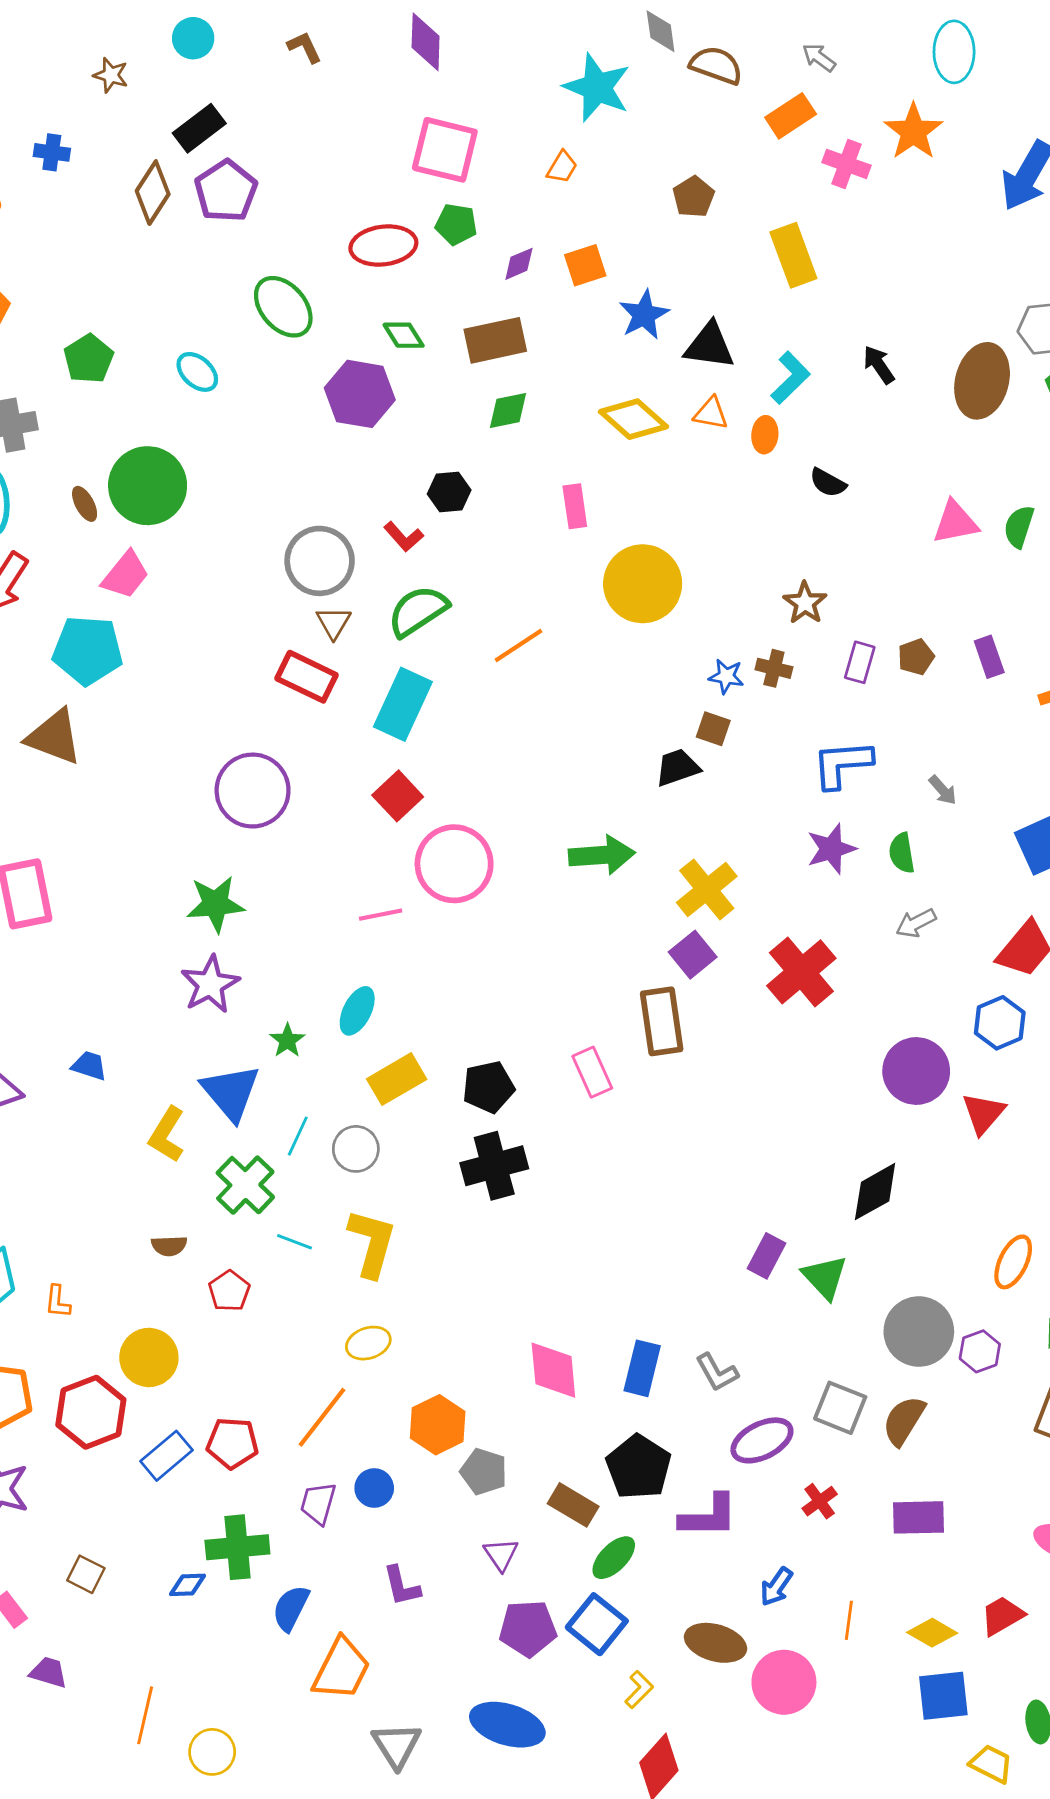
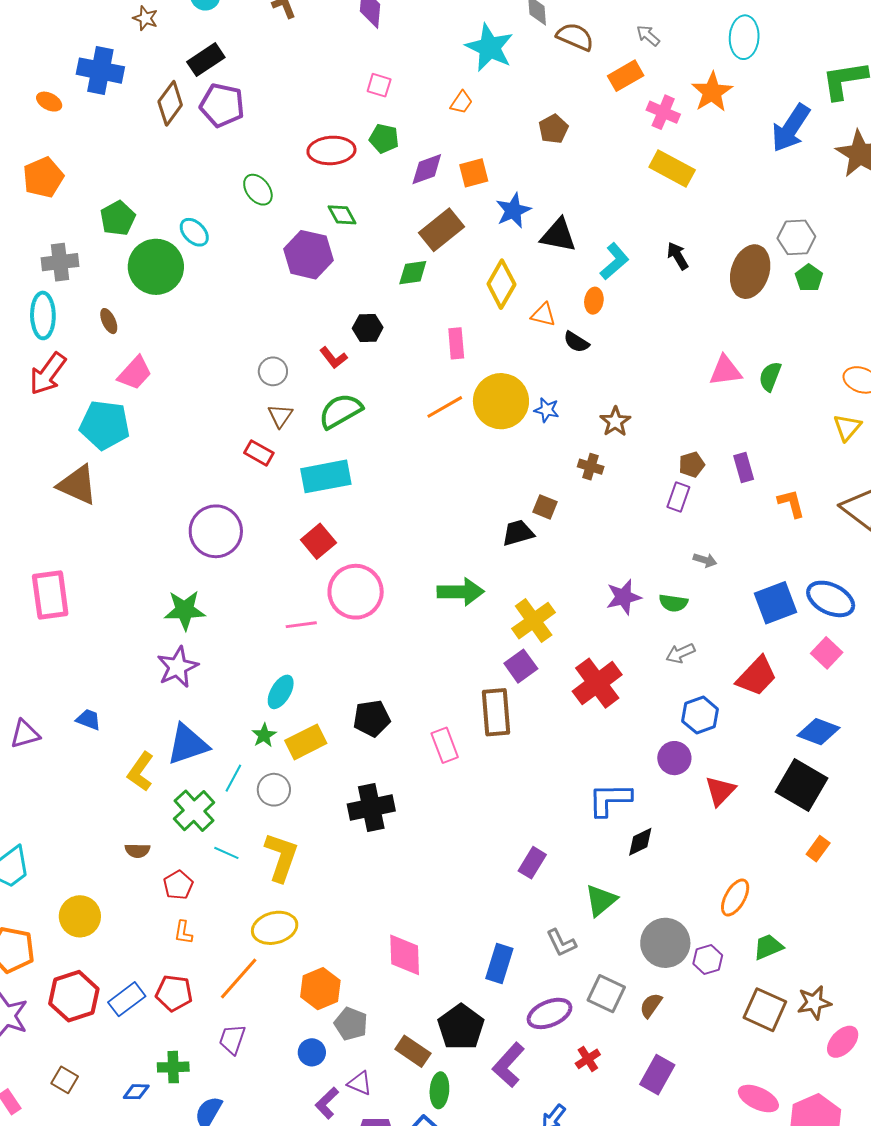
pink square: (445, 150) -> (379, 85), size x0.5
blue cross: (52, 152) -> (100, 71), size x1.8
purple pentagon: (226, 191) -> (222, 105), turned -30
yellow rectangle: (793, 255) -> (672, 169), moved, turned -45
purple diamond: (519, 264) -> (427, 169), size x1.4
green ellipse: (283, 307) -> (258, 190), size x0.7
brown rectangle: (495, 340) -> (442, 230), moved, turned -30
orange triangle: (711, 413) -> (543, 315), moved
yellow diamond: (634, 419) -> (501, 284), turned 75
black semicircle: (828, 483) -> (576, 342), moved
green circle: (148, 486) -> (156, 267), moved
gray circle: (320, 561) -> (273, 371), size x0.6
orange line: (519, 645) -> (445, 407), moved
purple rectangle: (860, 662) -> (678, 497), moved
blue star: (726, 676) -> (547, 410), moved
red rectangle: (307, 677) -> (259, 453), size x0.7
cyan rectangle: (403, 704) -> (326, 476), turned 51
blue L-shape: (842, 764) -> (610, 800), moved
gray arrow: (943, 790) -> (705, 560), turned -35
green semicircle: (902, 853) -> (673, 603), turned -76
blue hexagon: (1000, 1023) -> (700, 715), moved
green star: (287, 1040) -> (264, 735), moved
purple circle: (916, 1071) -> (674, 758), size x0.7
black pentagon: (488, 1087) -> (372, 718), moved
blue triangle: (231, 1092) -> (188, 744), turned 48
black diamond: (875, 1192) -> (640, 842), size x0.7
purple rectangle: (767, 1256) -> (532, 863), moved
green triangle: (825, 1277) -> (601, 900), turned 30
orange L-shape: (58, 1302) -> (183, 932), moved
yellow ellipse: (368, 1343) -> (275, 928), size x1.4
yellow circle: (149, 1357) -> (80, 916), moved
blue rectangle: (642, 1368) -> (499, 963), moved
gray L-shape: (717, 1372) -> (561, 943), moved
red hexagon: (91, 1412) -> (74, 996), moved
brown semicircle: (904, 1421) -> (651, 1005), size x0.7
blue circle: (374, 1488) -> (312, 1052), moved
purple L-shape: (709, 1516) -> (508, 1065), turned 129
purple rectangle: (919, 1517) -> (657, 1075), turned -63
green cross: (237, 1547) -> (173, 1067), size x0.7
purple triangle: (501, 1554) -> (360, 1083), turned -36
green ellipse: (614, 1558) -> (439, 1090), turned -44
purple L-shape: (402, 1586) -> (327, 1103), moved, turned 56

